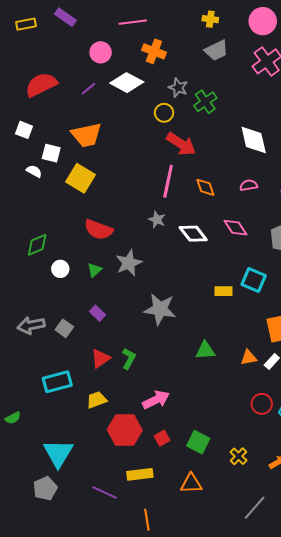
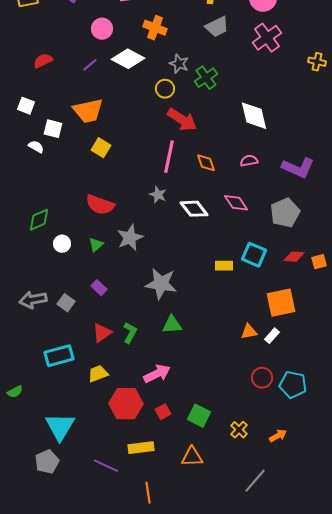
red semicircle: (41, 85) -> (43, 61), size x0.6
yellow square: (80, 178) -> (101, 148), moved, size x0.7
green triangle: (205, 350) -> (172, 325), moved

